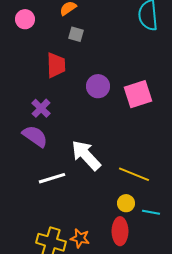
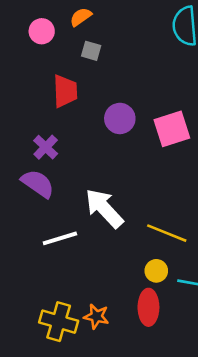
pink circle: (25, 19) -> (42, 31), moved

